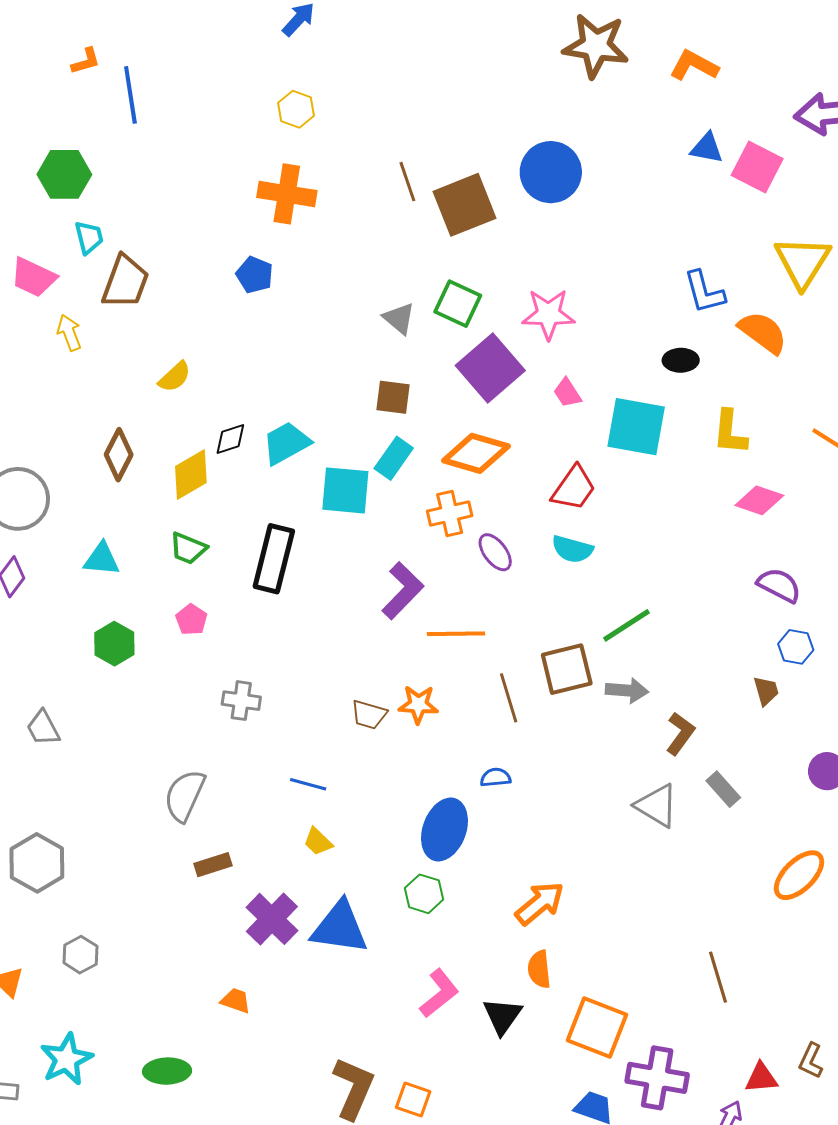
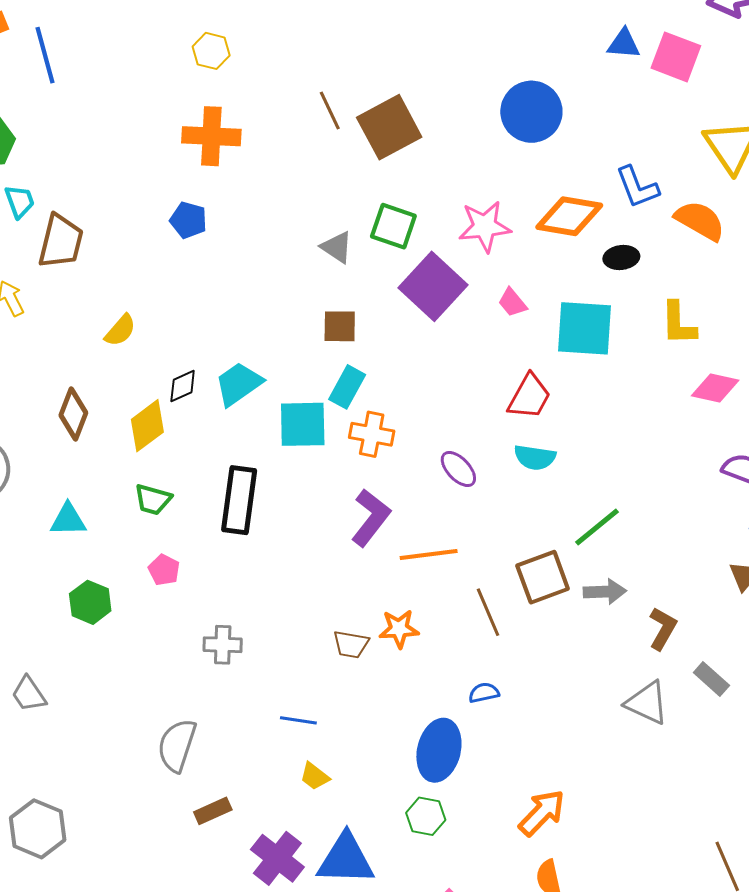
blue circle: (551, 172) -> (531, 112), moved
orange diamond: (476, 453) -> (569, 216), moved
orange cross: (450, 513) -> (372, 434), moved, turned 30

